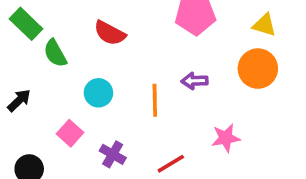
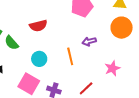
red semicircle: (110, 33) -> (38, 26), turned -30
pink square: (70, 133) -> (29, 84), size x1.5

